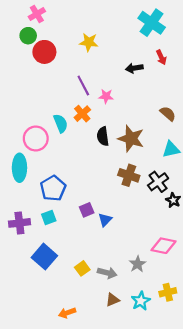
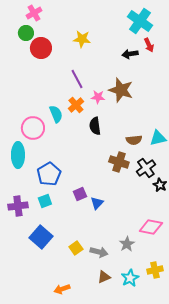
red arrow: (161, 57) -> (149, 45), moved
black arrow: (134, 68) -> (130, 54), moved
pink star: (106, 96) -> (98, 97), moved
brown semicircle: (168, 114) -> (134, 140), moved, turned 133
brown star: (131, 139) -> (121, 90), moved

